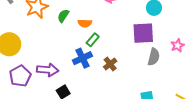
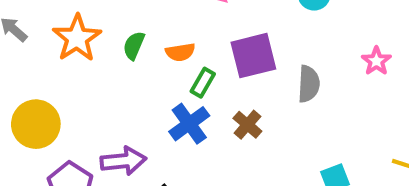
purple square: (143, 33) -> (253, 56), moved
gray semicircle: (154, 57) -> (309, 84), moved

